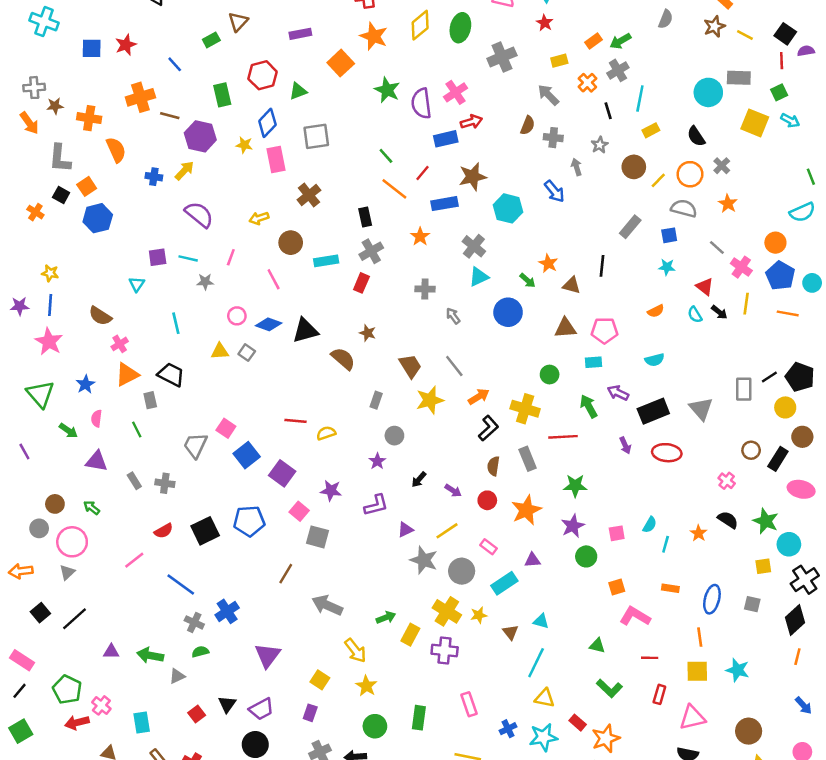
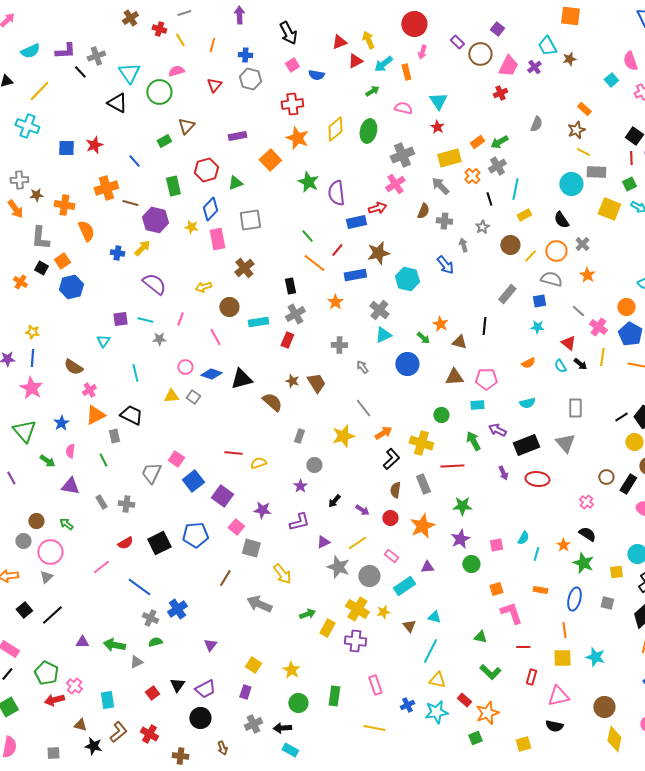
yellow line: (745, 35) -> (583, 152), moved
yellow rectangle: (559, 61) -> (449, 158), size x1.6
pink cross: (456, 92) -> (395, 184), moved
brown trapezoid: (410, 366) -> (316, 383), moved
gray rectangle: (744, 389) -> (575, 408), moved
green star: (766, 521) -> (583, 563), moved
pink L-shape: (635, 616) -> (511, 613), turned 40
yellow arrow: (355, 650) -> (282, 574), moved
purple triangle: (267, 655) -> (210, 645), size x0.6

